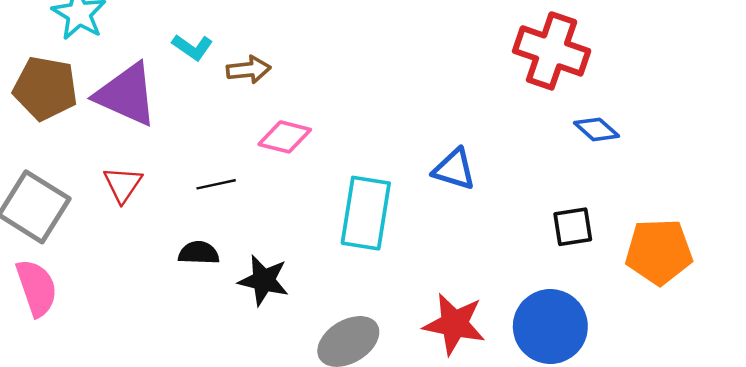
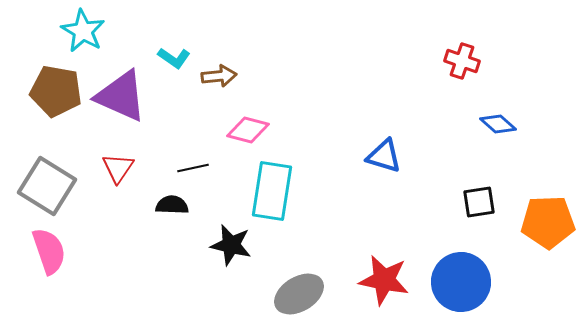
red cross: (552, 51) -> (462, 61), size x0.6
cyan rectangle: (366, 213) -> (272, 191), moved
black semicircle: (199, 253) -> (172, 205), moved

